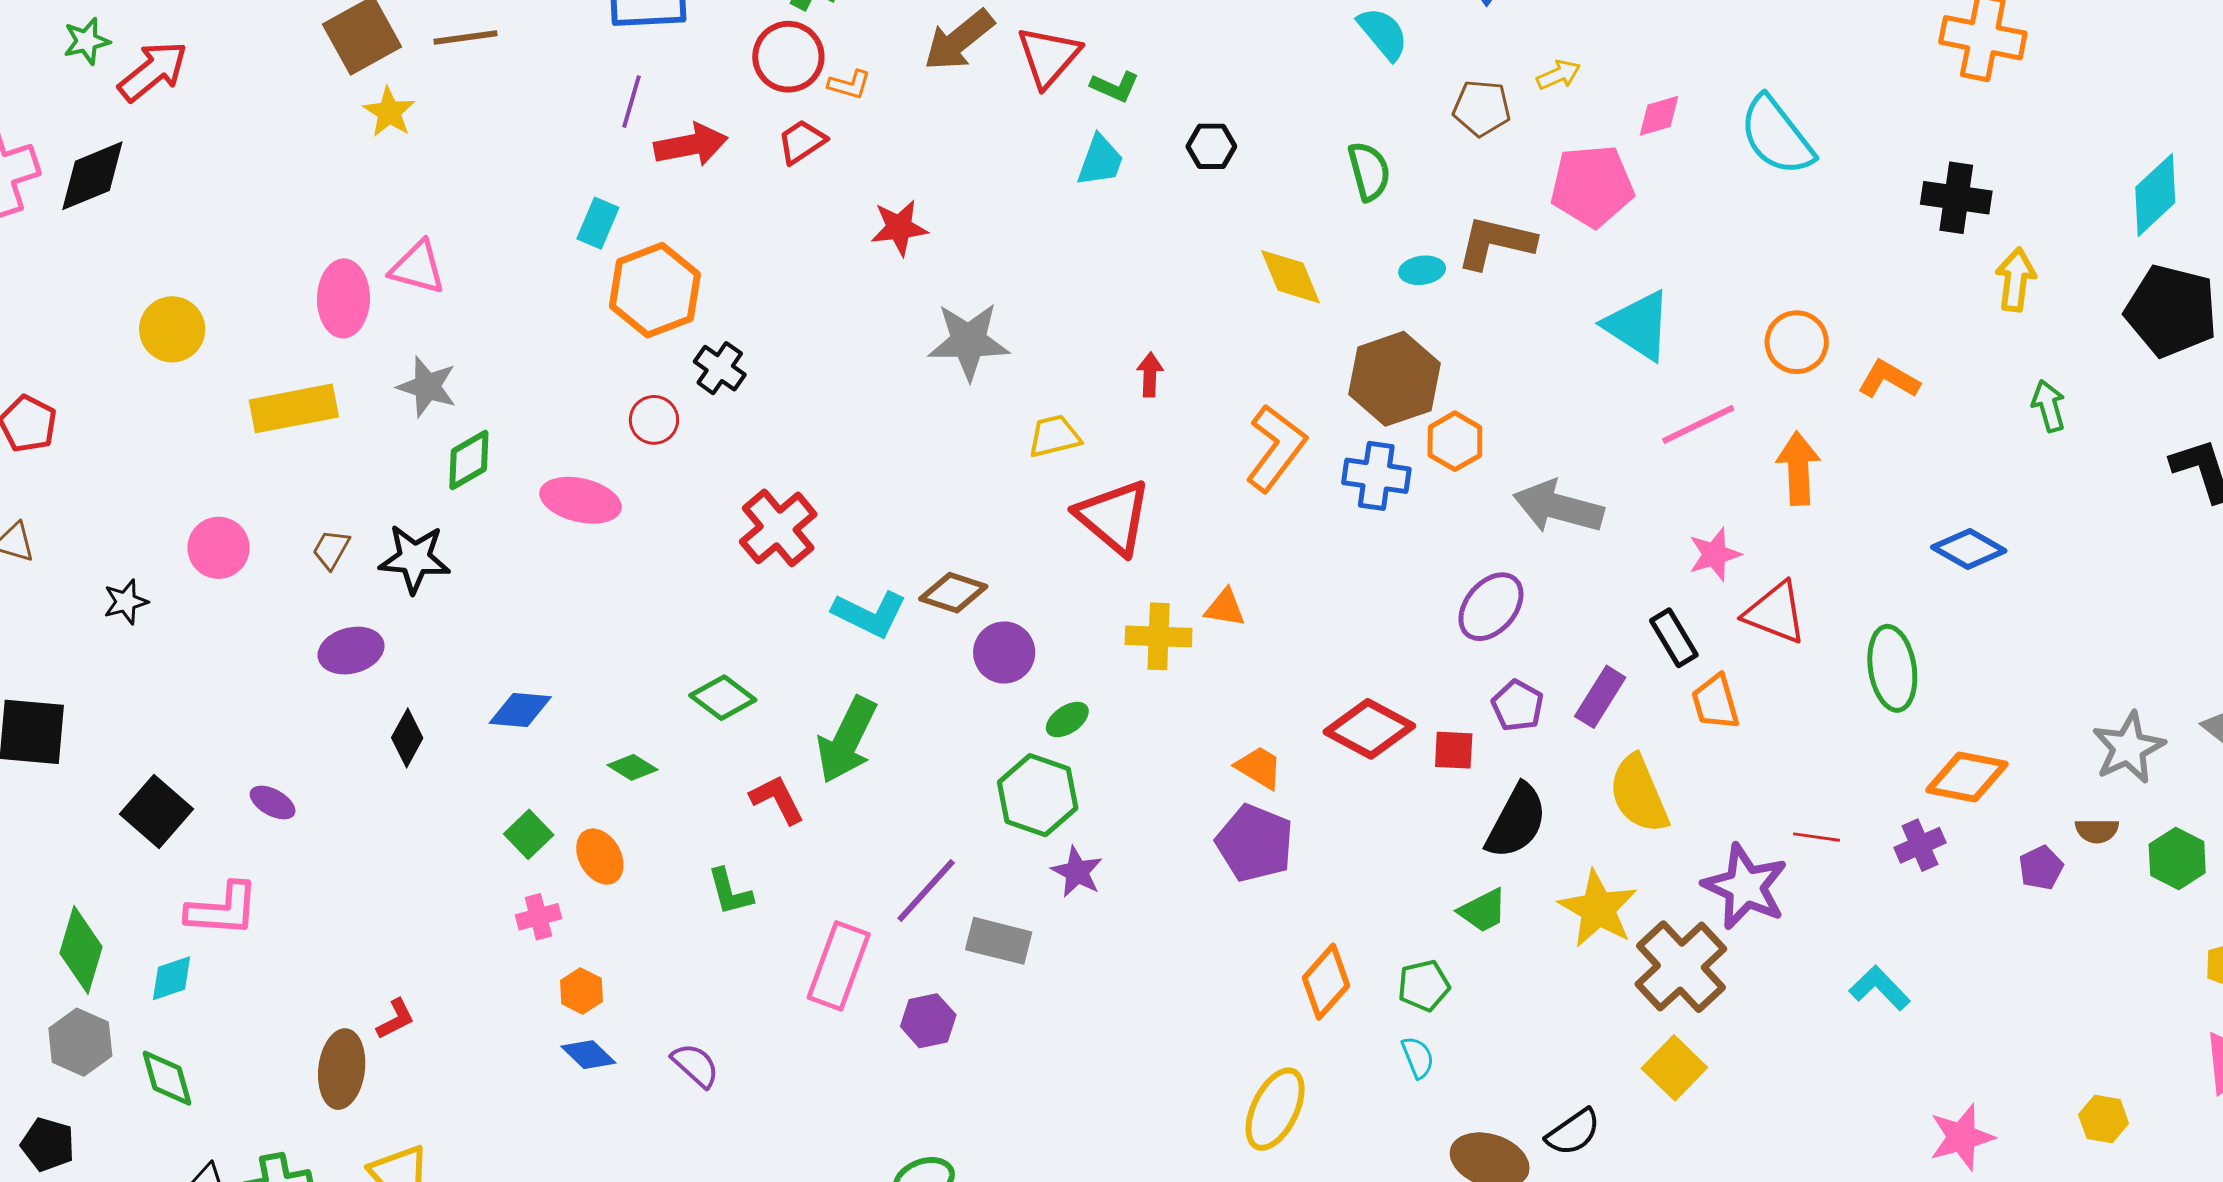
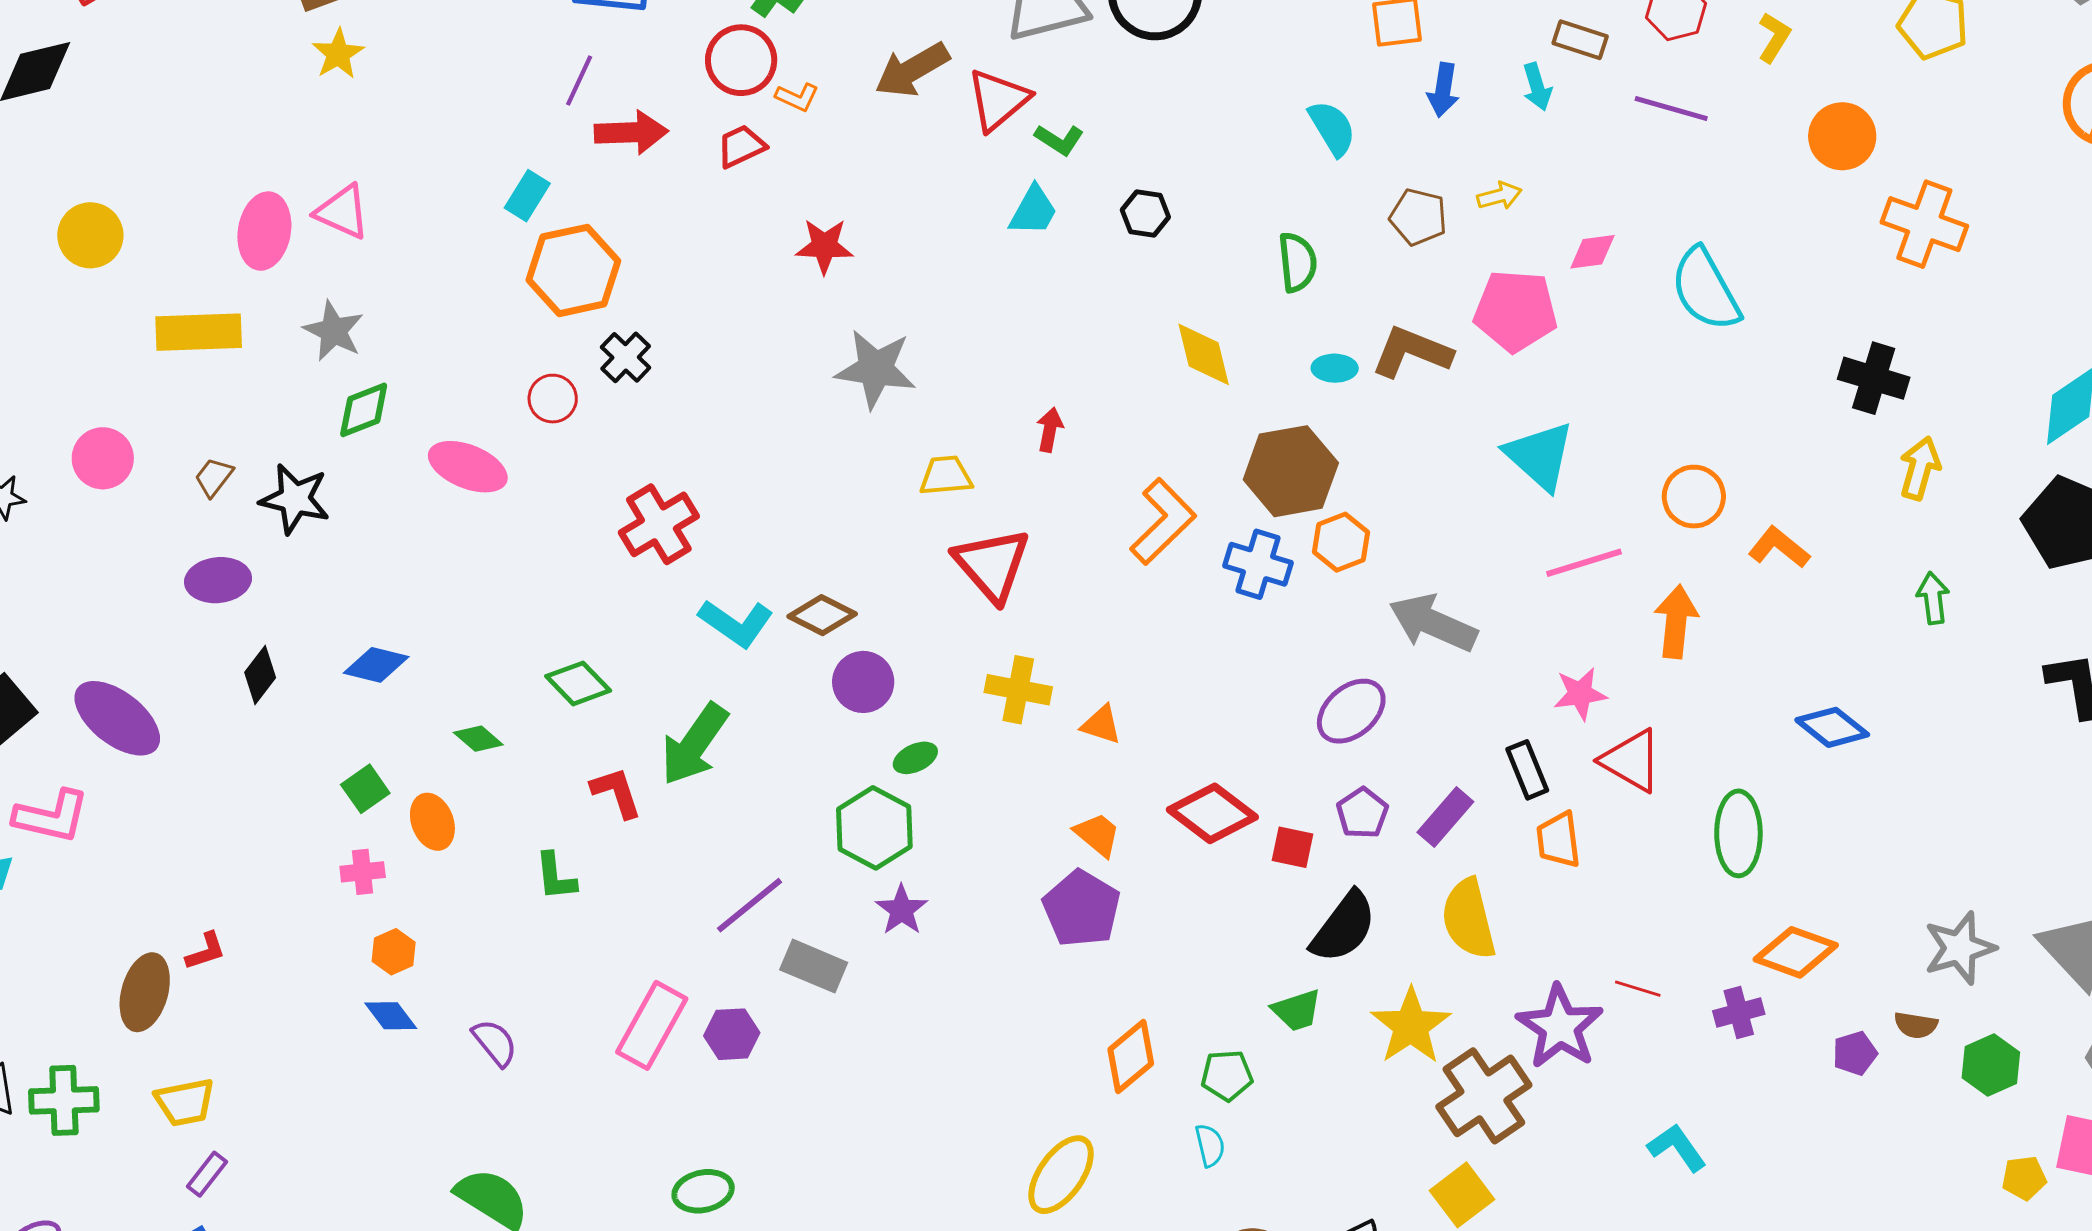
orange triangle: (1225, 608) -> (1101, 725), moved
purple ellipse: (273, 802) -> (117, 718), size x2.0
pink rectangle: (839, 966) -> (652, 1025), moved

